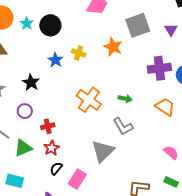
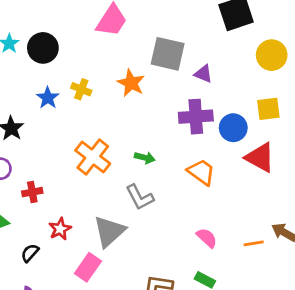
gray square: (138, 25) -> (168, 54), turned 30
purple triangle: (171, 30) -> (203, 74), moved, turned -40
red star: (52, 148) -> (60, 229), moved
black semicircle: (56, 168) -> (30, 253), moved
pink rectangle: (77, 179) -> (88, 267), moved

